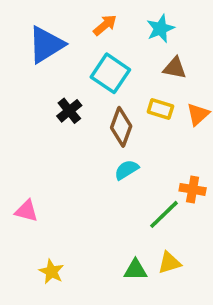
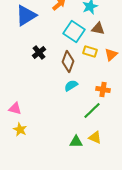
cyan square: (110, 73) -> (74, 32), moved
orange cross: (193, 189) -> (103, 90), moved
yellow triangle: (169, 263) -> (95, 138), turned 40
yellow star: (51, 272) -> (20, 130), moved

